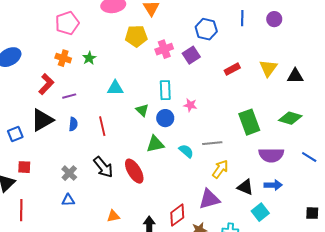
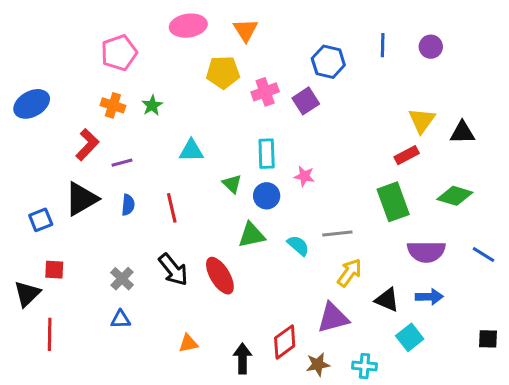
red rectangle: (232, 69) -> (407, 155), moved

